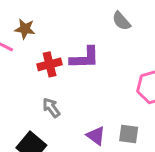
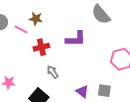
gray semicircle: (121, 21) -> (101, 14), size x1.5
red cross: (50, 64) -> (41, 47), moved

